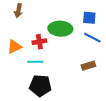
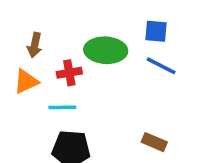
brown arrow: (18, 11) -> (35, 45), moved
brown rectangle: (88, 66) -> (154, 142), moved, turned 40

